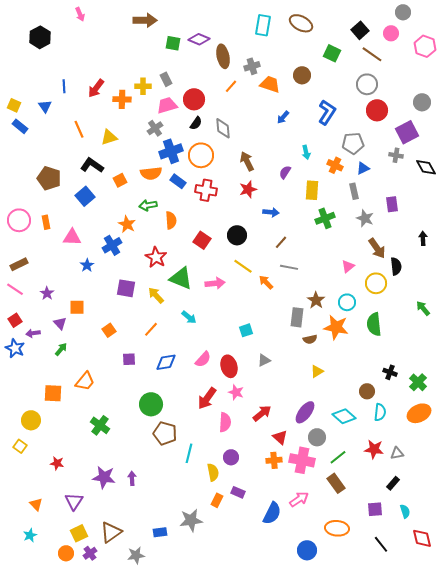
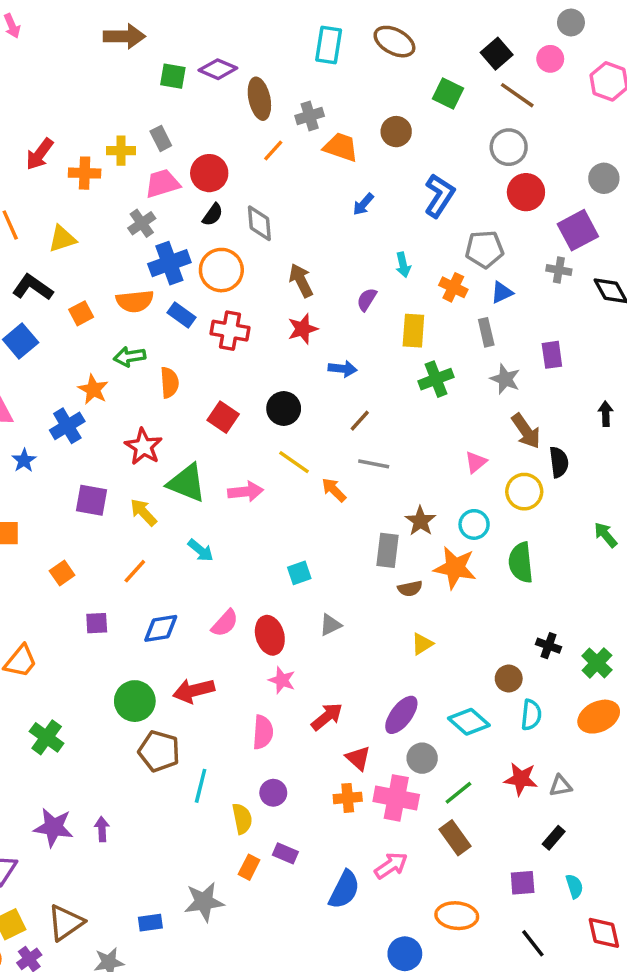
red arrow: (207, 398) -> (194, 691), moved, turned 40

